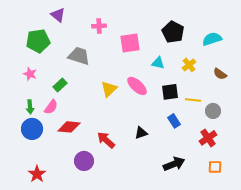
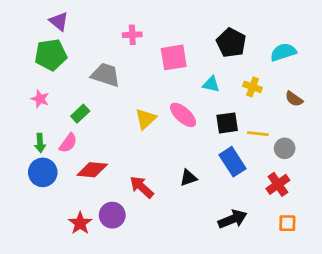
purple triangle: (58, 15) -> (59, 21), moved
yellow cross: (189, 65) -> (253, 87), turned -32
blue rectangle: (174, 121) -> (232, 162), size x1.5
red star: (37, 174) -> (80, 223), moved

